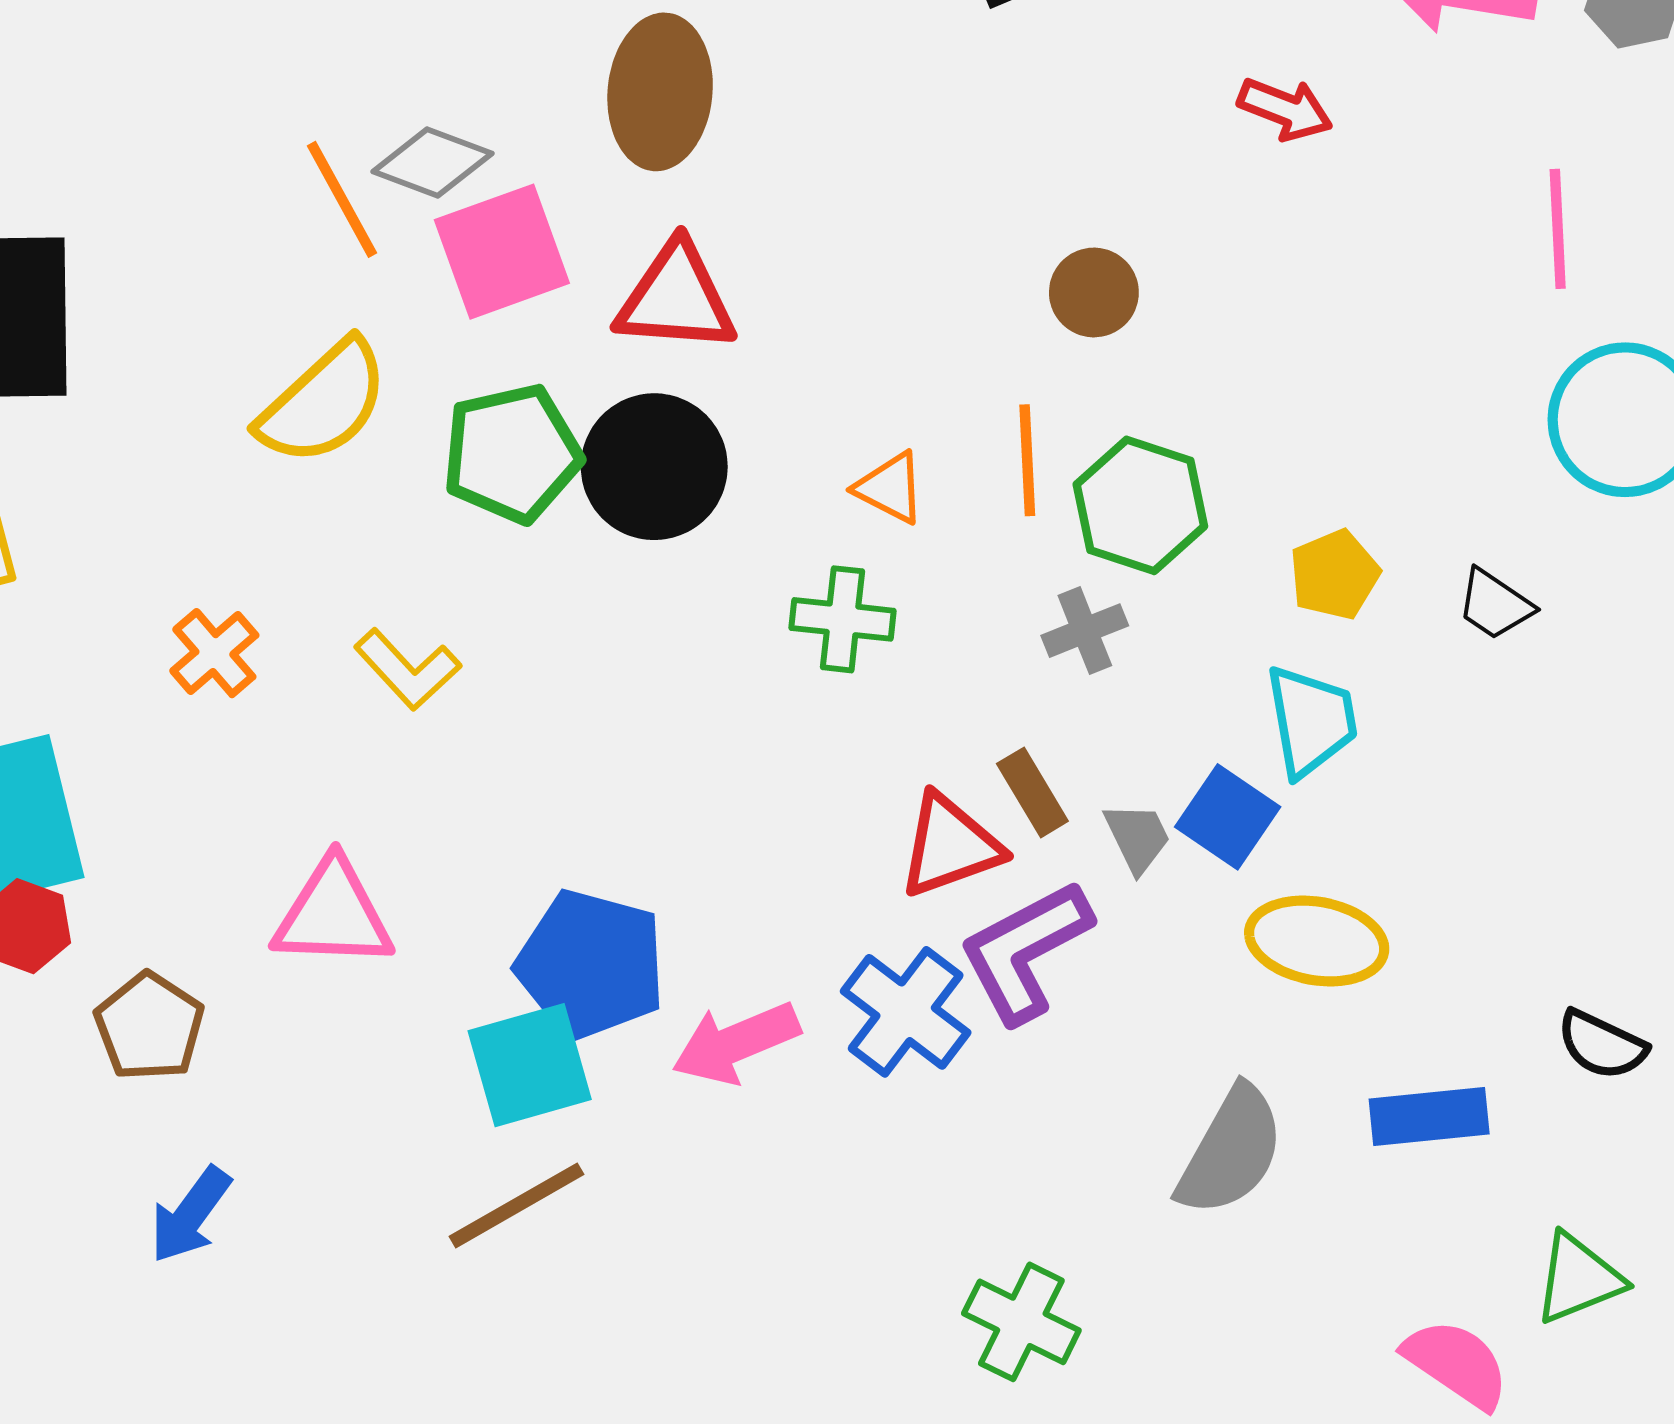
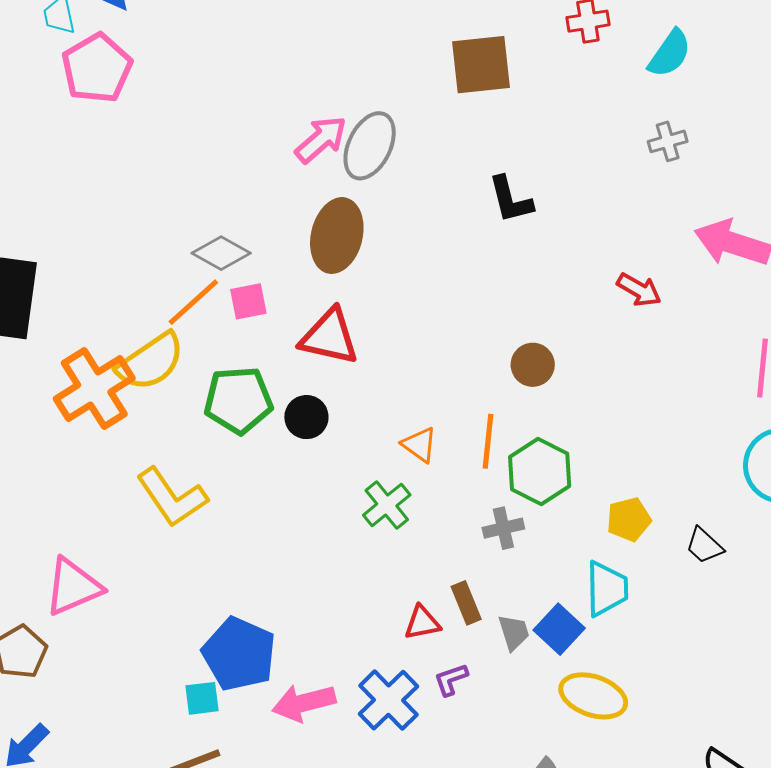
orange line: (342, 199) -> (193, 302), moved, turned 68
pink square: (502, 252) -> (248, 301), size x0.6
black circle: (654, 467) -> (306, 417), size x0.6
green cross: (843, 619) -> (387, 505), turned 36
orange cross: (214, 653) -> (94, 388), moved, size x1.8
yellow L-shape: (408, 669) -> (172, 497), size x1.4
red triangle: (950, 846) -> (422, 623), size x0.7
pink triangle: (333, 914) -> (73, 587), moved, turned -34
purple L-shape: (1025, 951) -> (451, 679), size x0.5
cyan square: (530, 1065) -> (202, 698), size x0.6

